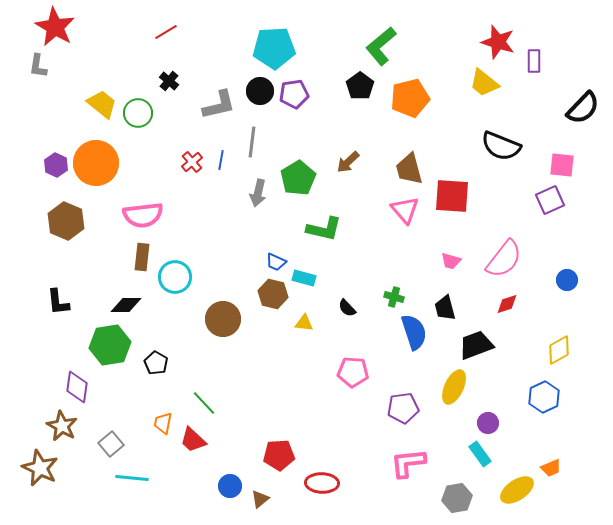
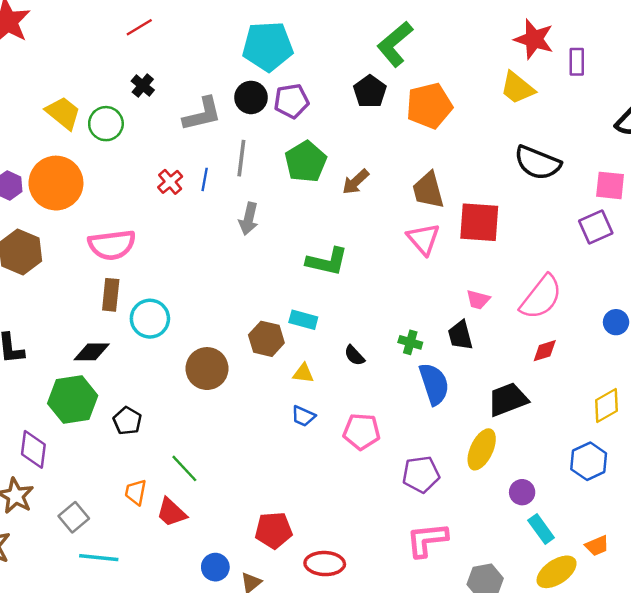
green pentagon: (298, 178) -> (306, 162), moved
blue trapezoid: (276, 262) -> (303, 416), moved
black trapezoid: (445, 308) -> (460, 335), moved
cyan rectangle: (480, 454) -> (541, 529), moved

